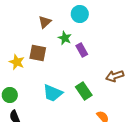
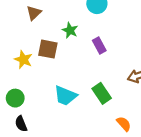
brown triangle: (45, 22) -> (34, 13), moved
green star: (65, 38) -> (70, 30), moved

